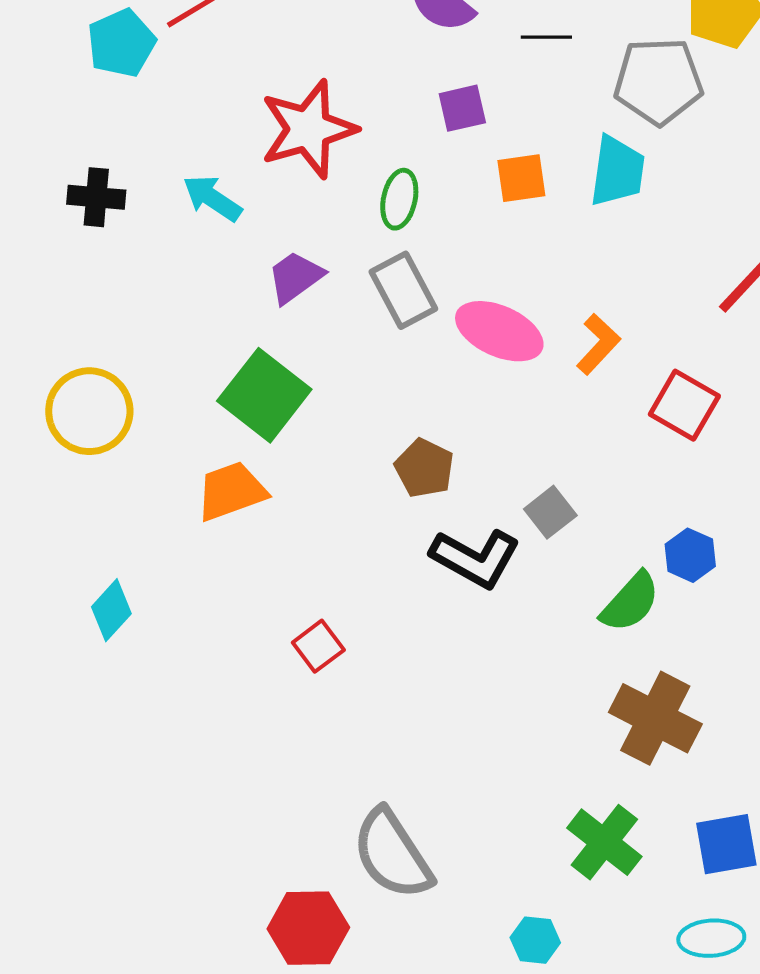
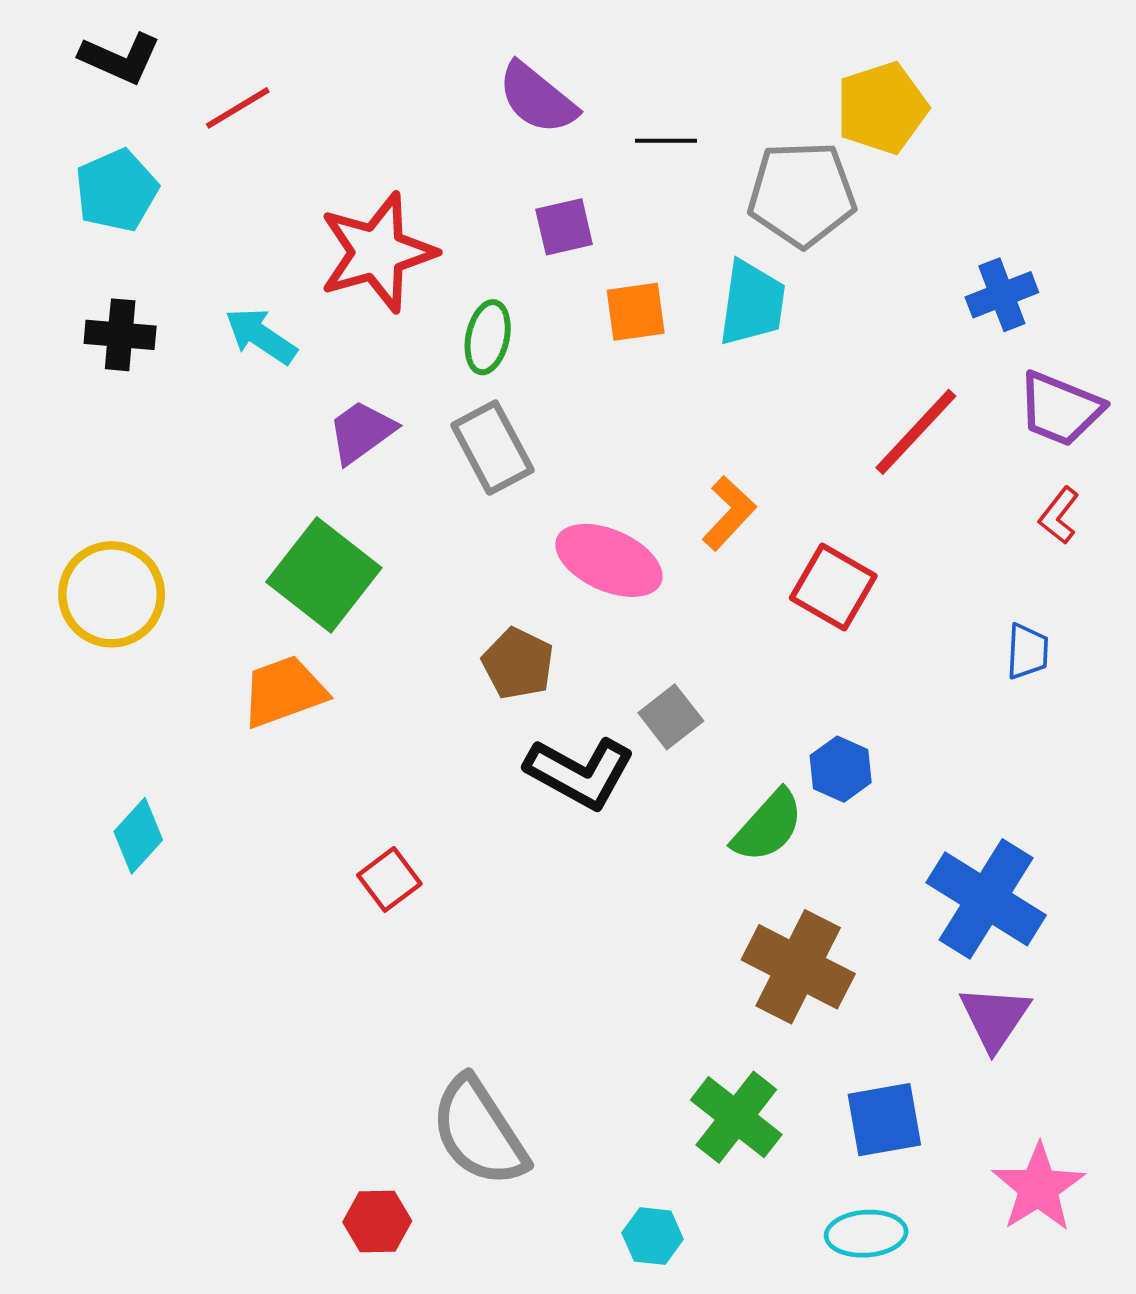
cyan pentagon: (121, 43) -> (116, 190), moved
pink ellipse: (499, 331) -> (609, 560), moved
red hexagon: (308, 928) -> (377, 1221), size x0.7

